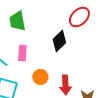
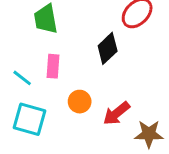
red arrow: (65, 85) -> (116, 113), turned 54

